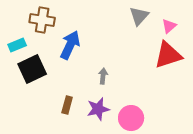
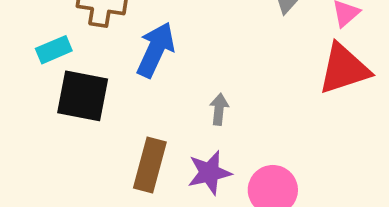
black square: (32, 69) -> (83, 96), turned 36
brown rectangle: (67, 105) -> (150, 165), size x1.5

